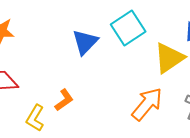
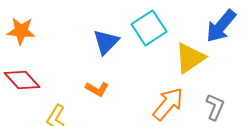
orange L-shape: (64, 100) -> (97, 89), moved, turned 65

